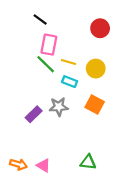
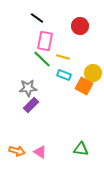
red circle: (100, 28) -> (80, 26), moved
yellow circle: (96, 69) -> (93, 73), moved
orange square: (95, 104) -> (84, 86), moved
gray star: (59, 107) -> (28, 88), moved

